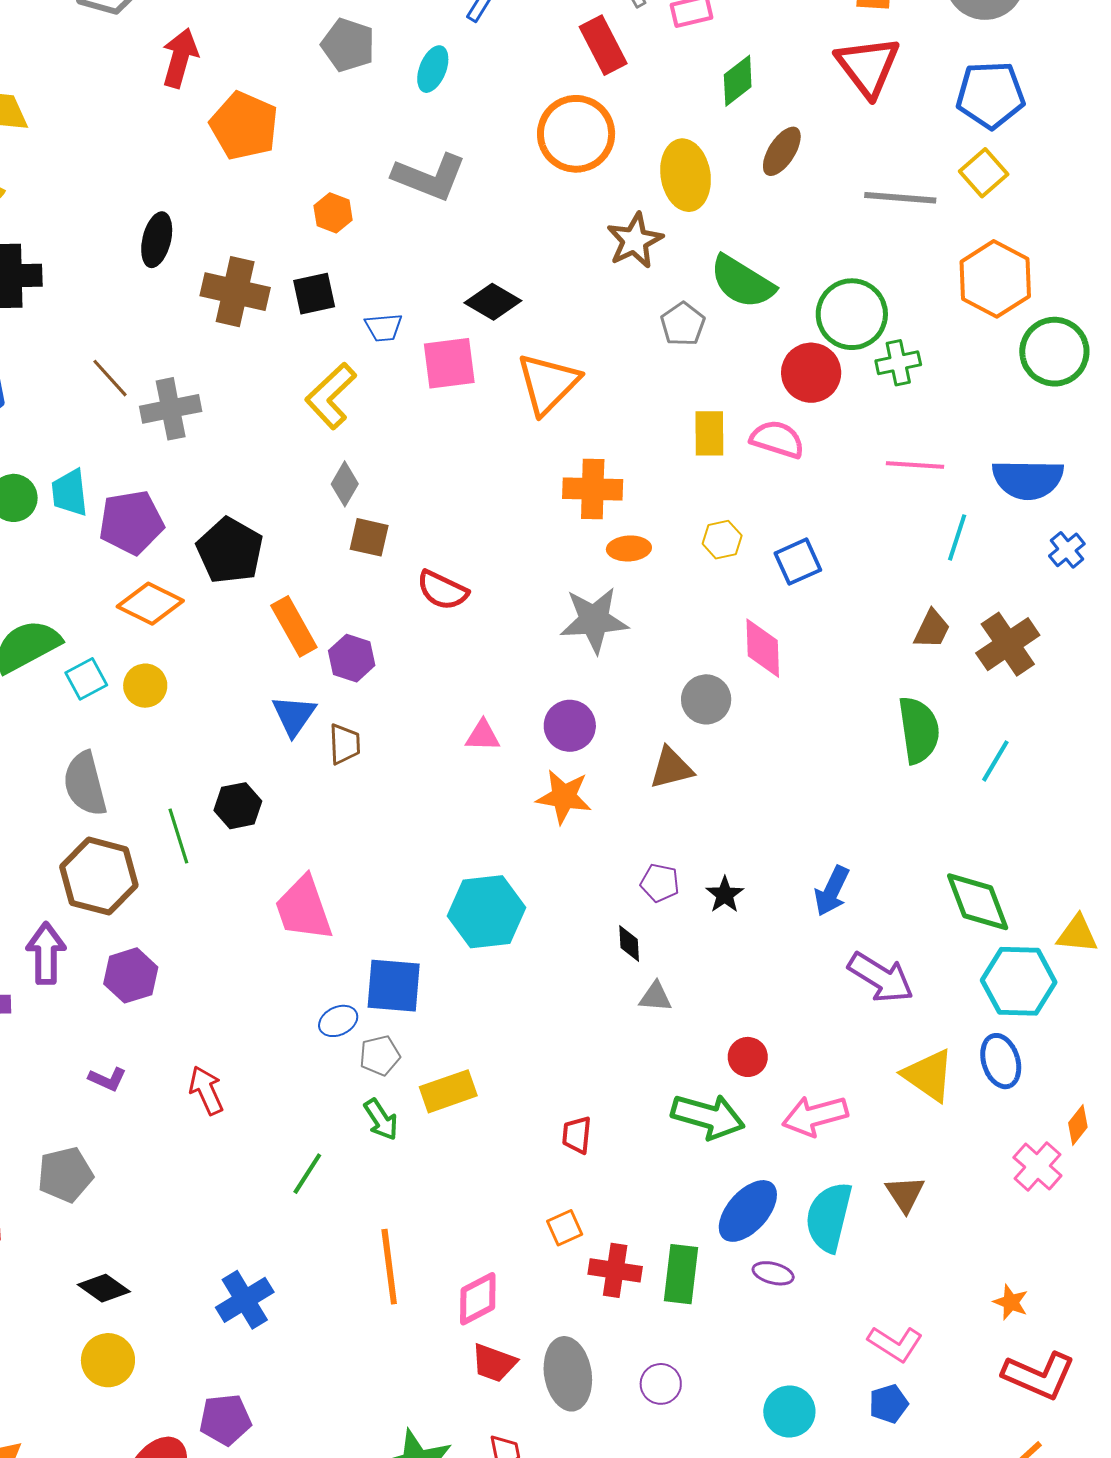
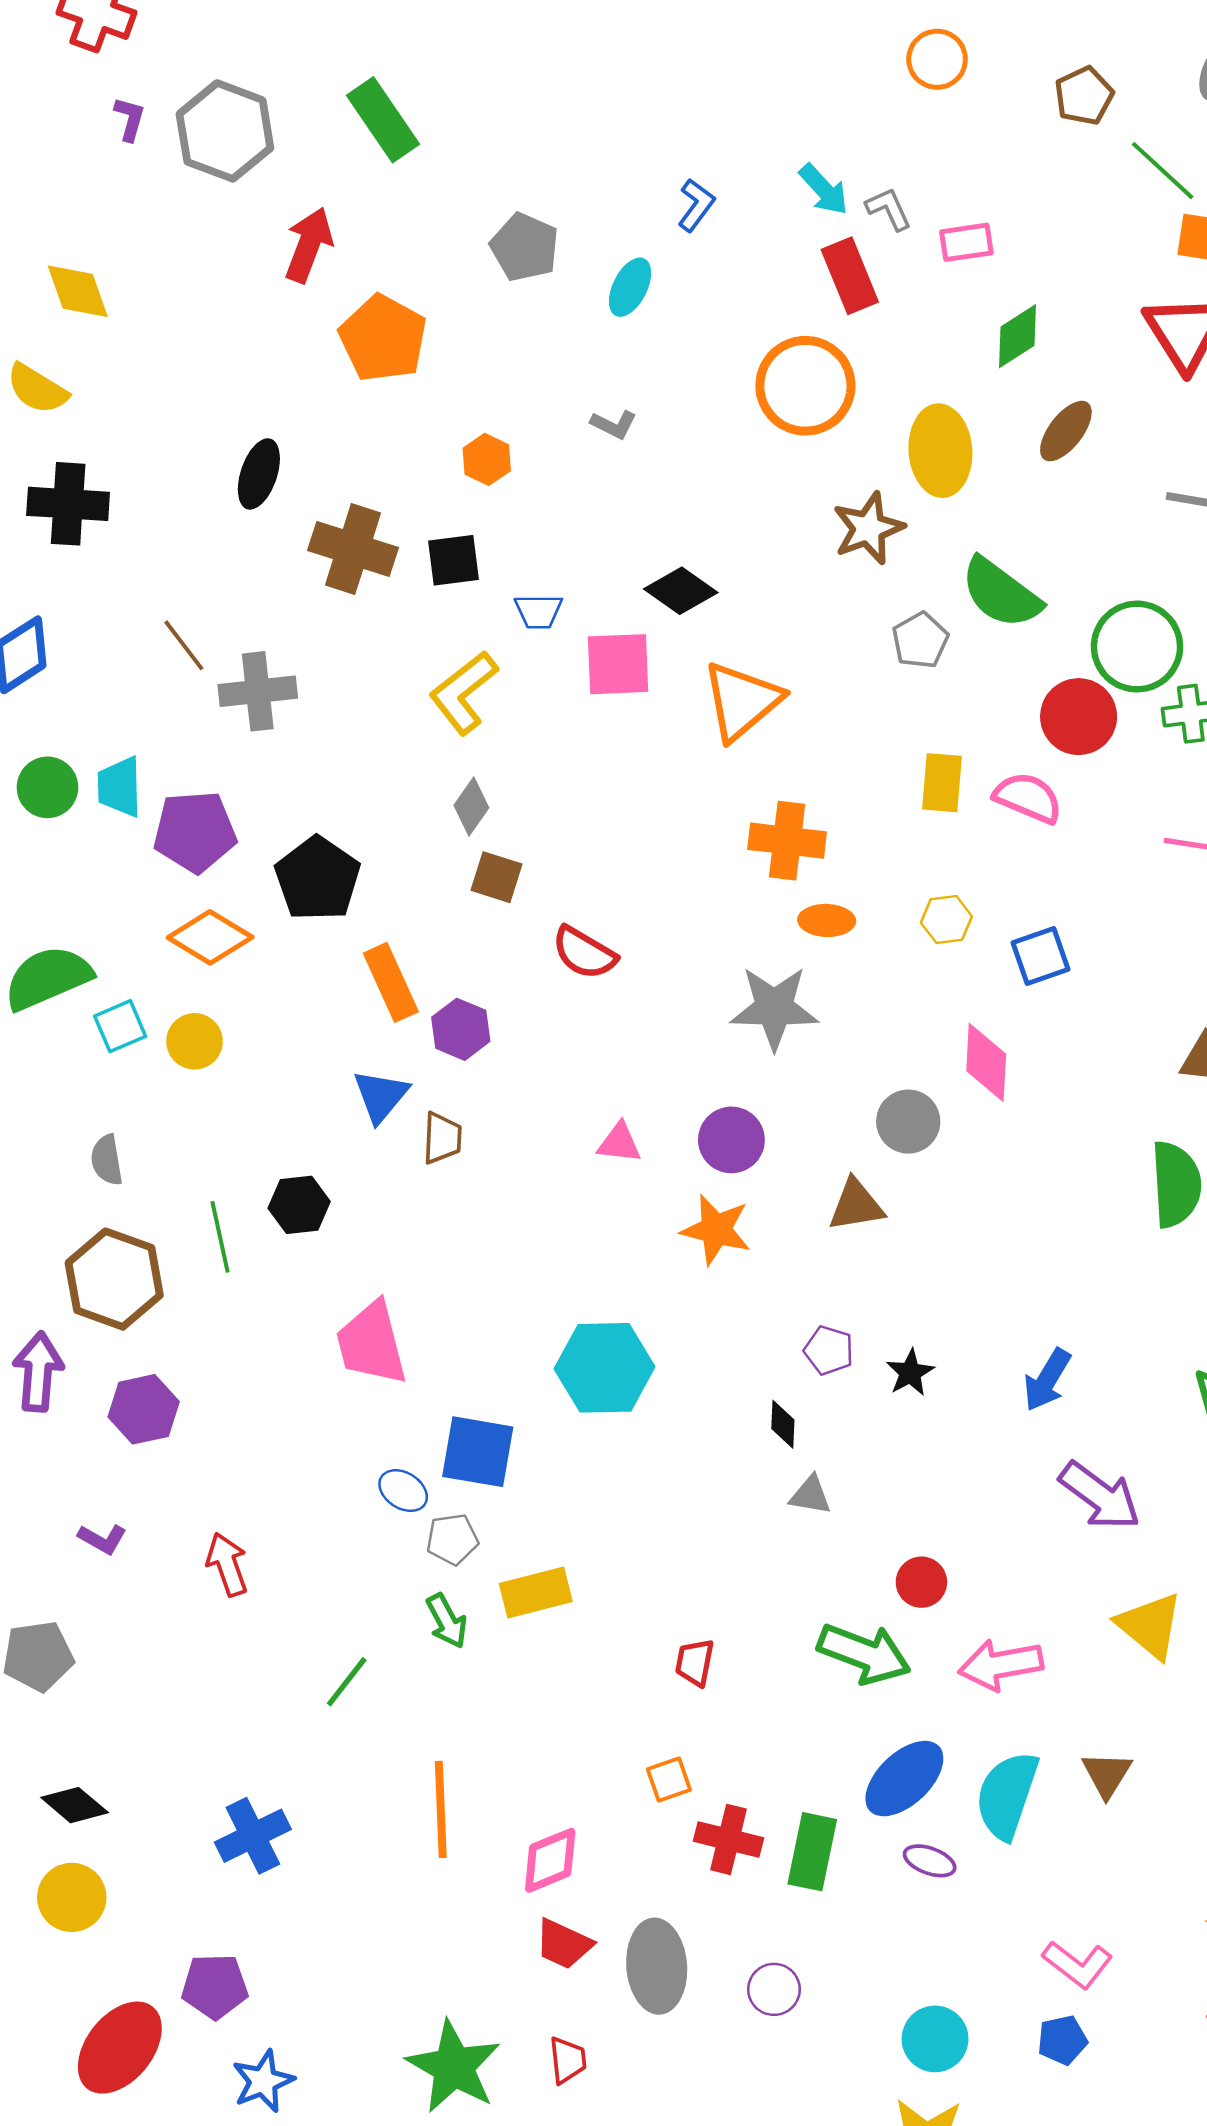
gray L-shape: (429, 177) -> (614, 424), size x0.5
gray semicircle: (85, 784) -> (107, 1160), size x0.6
blue ellipse: (338, 1021) -> (403, 1491), turned 54

